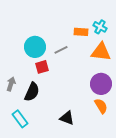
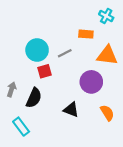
cyan cross: (100, 27) -> (106, 16), moved
purple circle: (101, 84) -> (91, 82), moved
black triangle: (67, 118) -> (71, 110), moved

